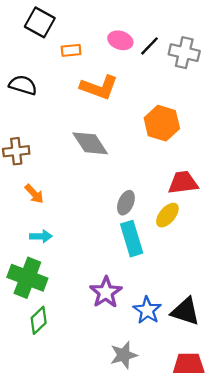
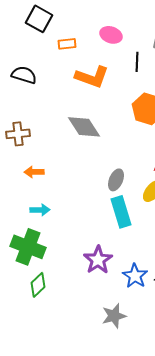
black line: (149, 46) -> (137, 62), moved, turned -42
orange arrow: (34, 194) -> (34, 172), turned 132

